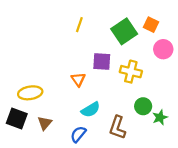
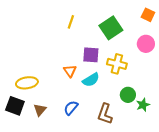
orange square: (151, 25) -> (148, 15), moved
cyan semicircle: (91, 110) -> (91, 80), moved
blue semicircle: (78, 134) -> (71, 108), moved

